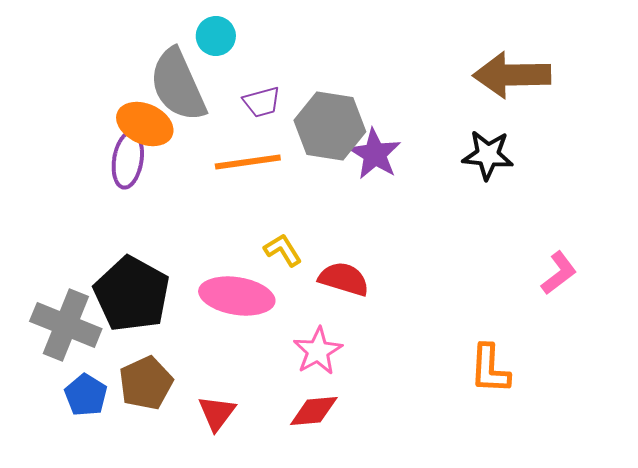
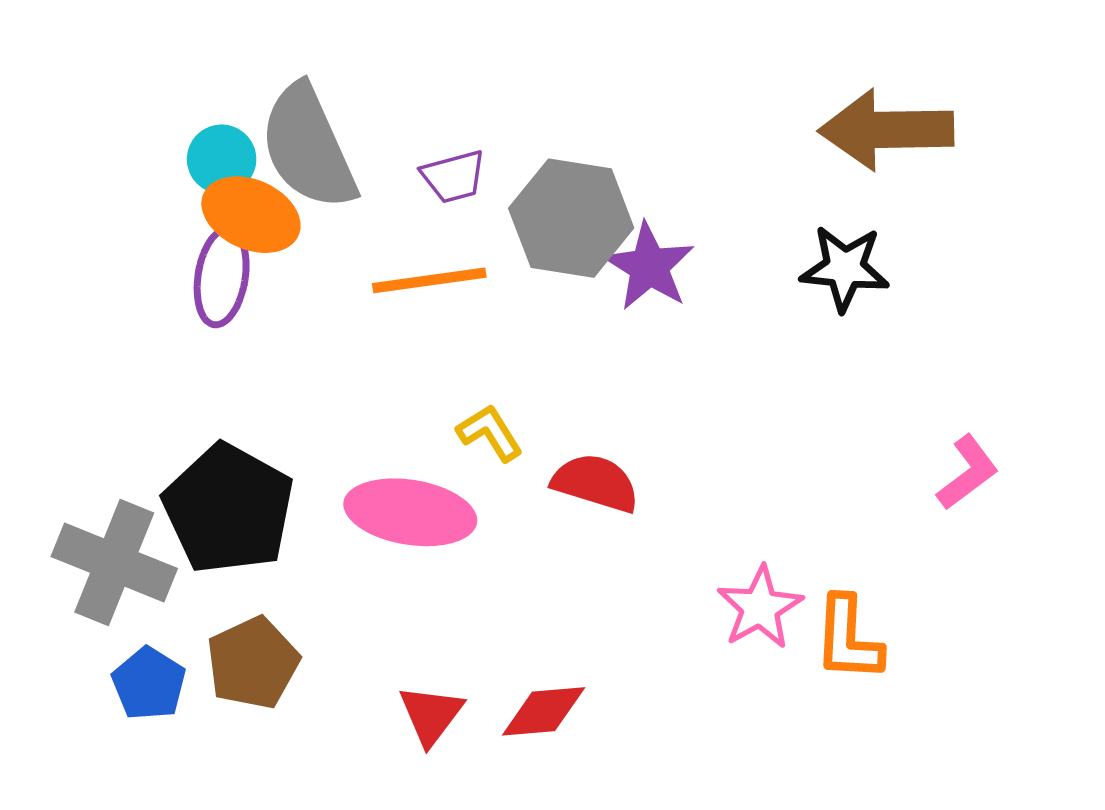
cyan circle: (216, 36) -> (222, 159), moved
pink star: (318, 351) -> (760, 608), moved
red triangle: (217, 413) -> (431, 715), moved

